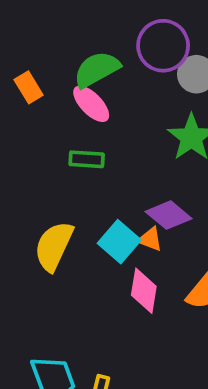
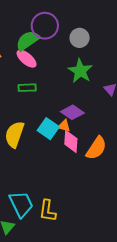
purple circle: (163, 46) -> (45, 26), moved
pink diamond: (144, 291) -> (71, 141), moved

